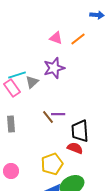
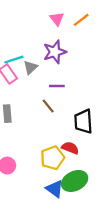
pink triangle: (56, 38) -> (57, 19), turned 32
purple line: (58, 114) -> (57, 86), moved
red semicircle: (75, 148) -> (70, 148), moved

